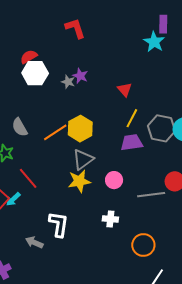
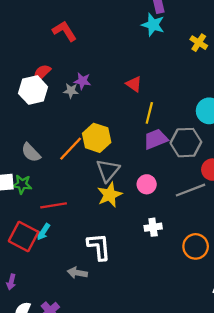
red semicircle: (29, 57) -> (42, 73), moved
gray hexagon: (162, 128) -> (186, 143), moved
red line: (28, 178) -> (54, 205), turned -45

